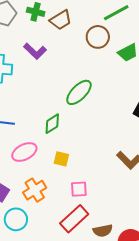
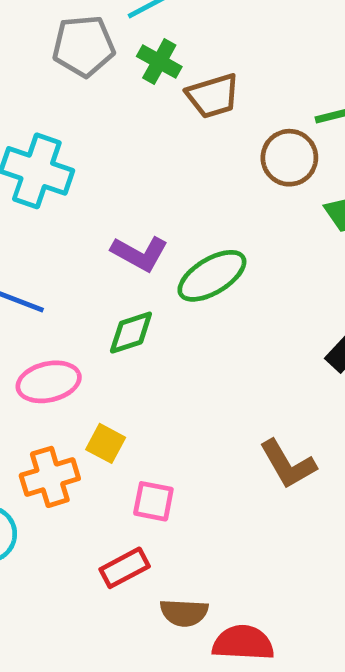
purple L-shape: (35, 51) -> (140, 253), moved, turned -30
yellow square: (61, 159) -> (106, 443), moved
red rectangle: (74, 219) -> (125, 568), size x0.7

